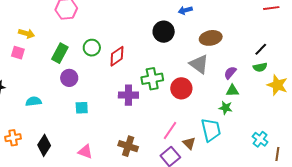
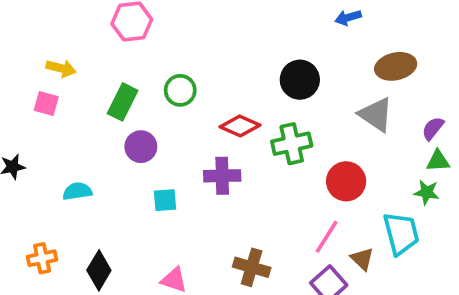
black circle: (164, 32) -> (300, 80), moved
red diamond: (117, 56) -> (240, 126), moved, turned 60
red circle: (181, 88) -> (346, 181), moved
purple cross: (128, 95) -> (222, 176), moved

